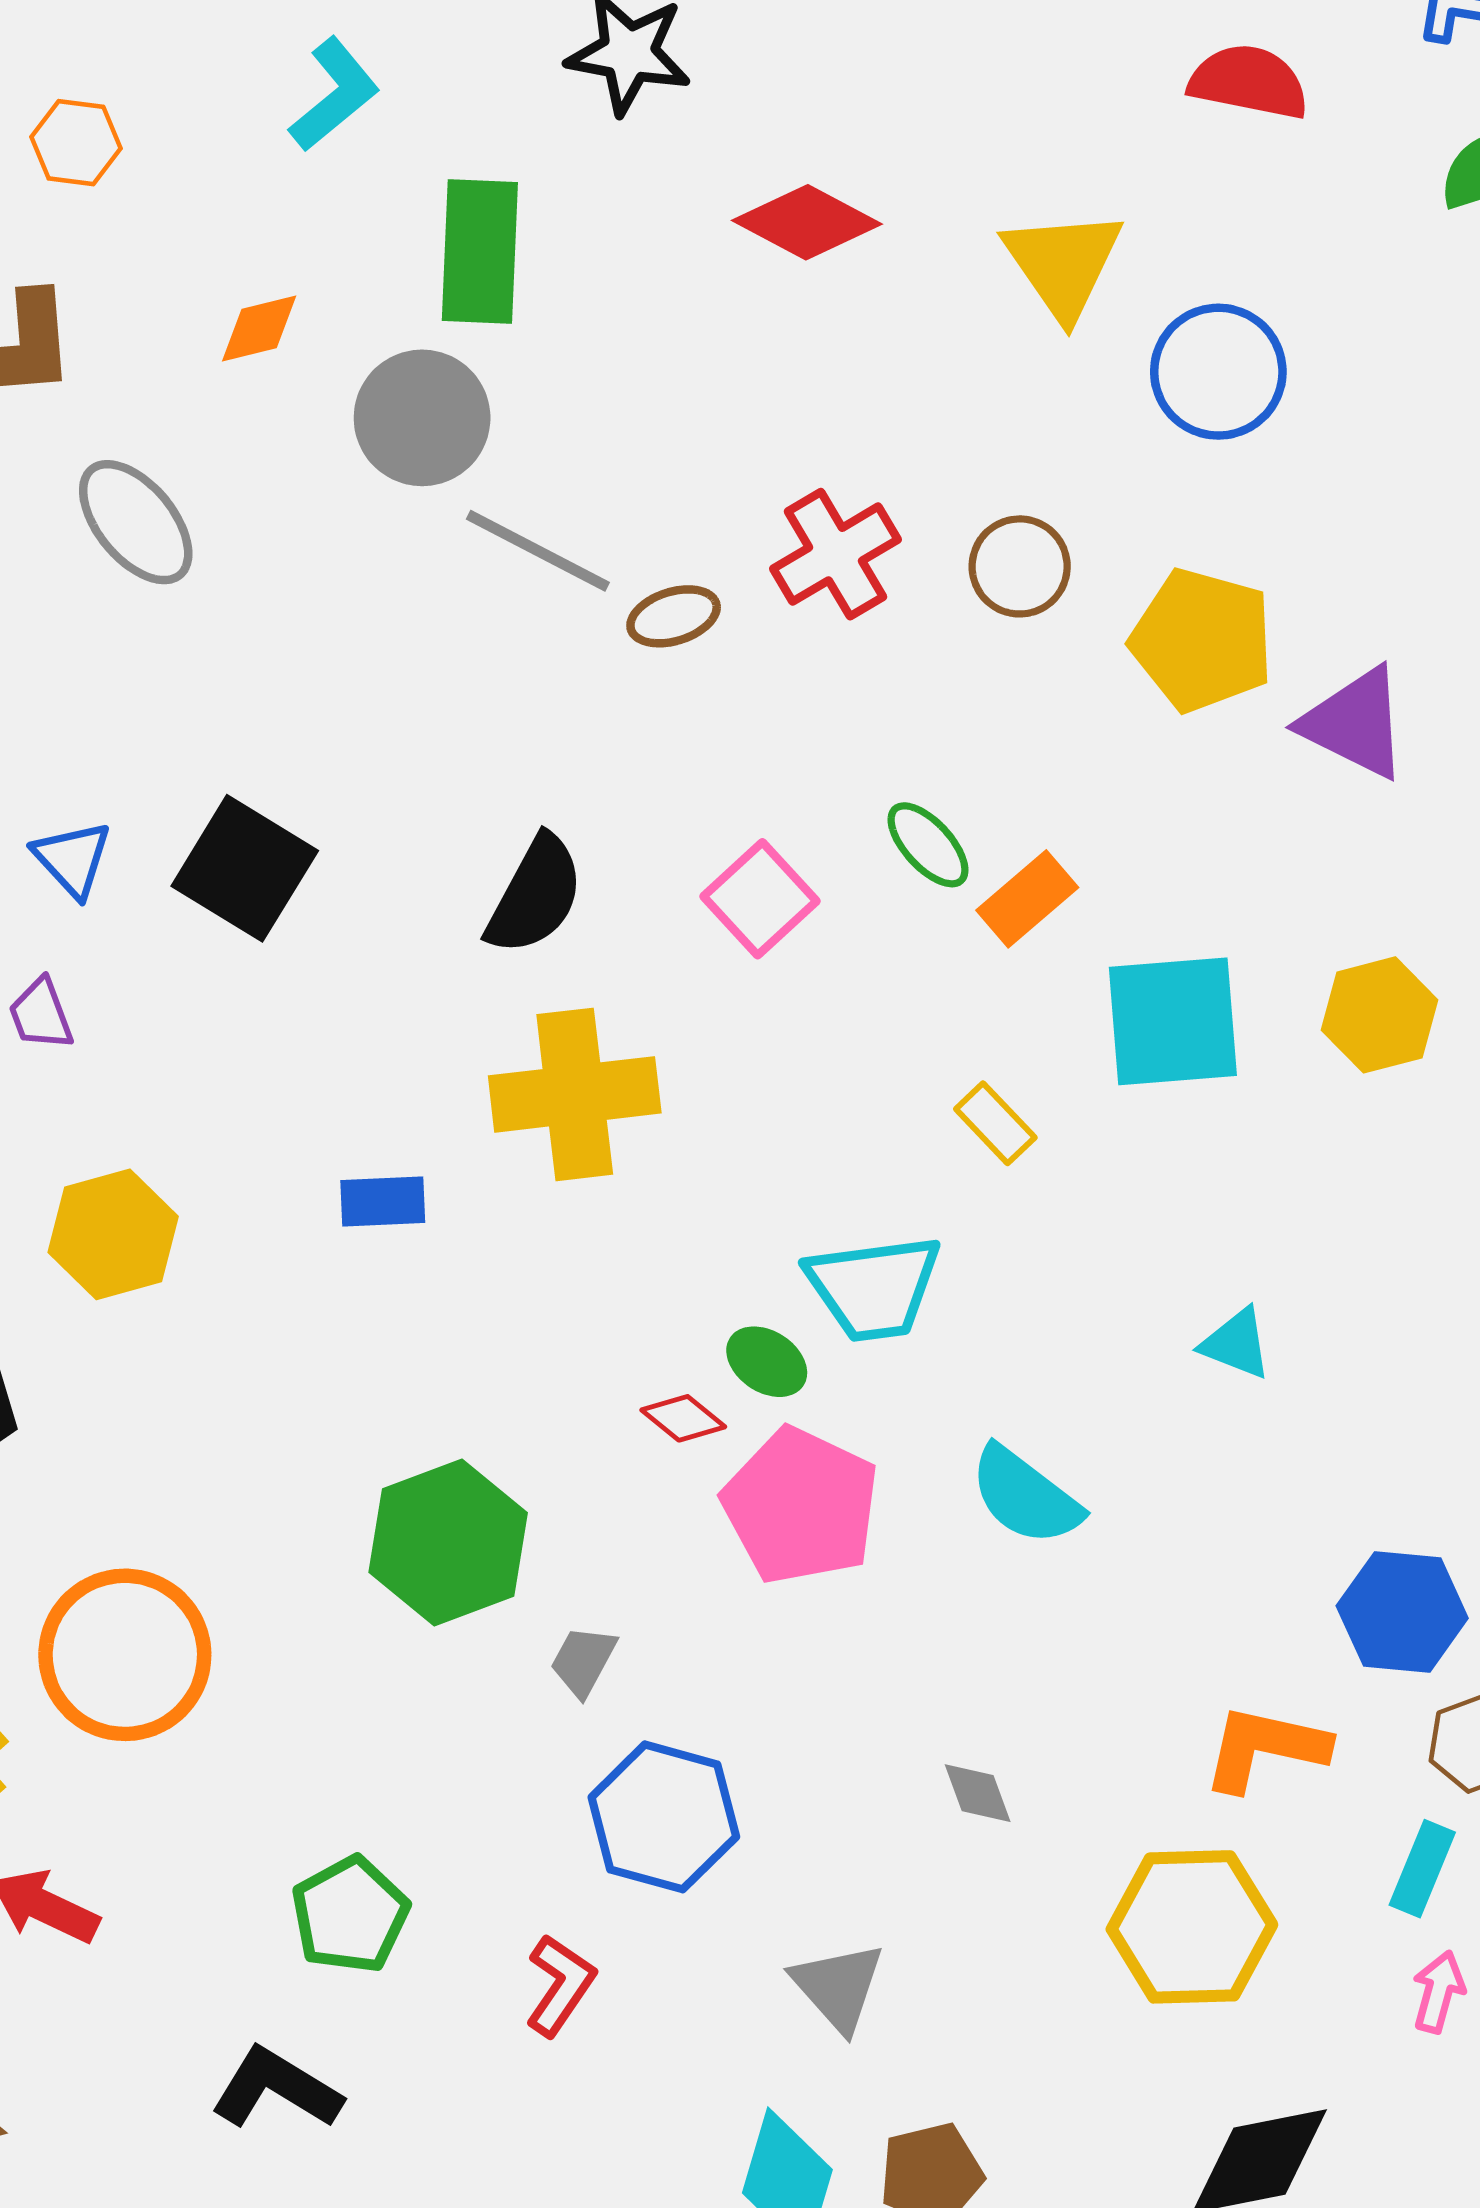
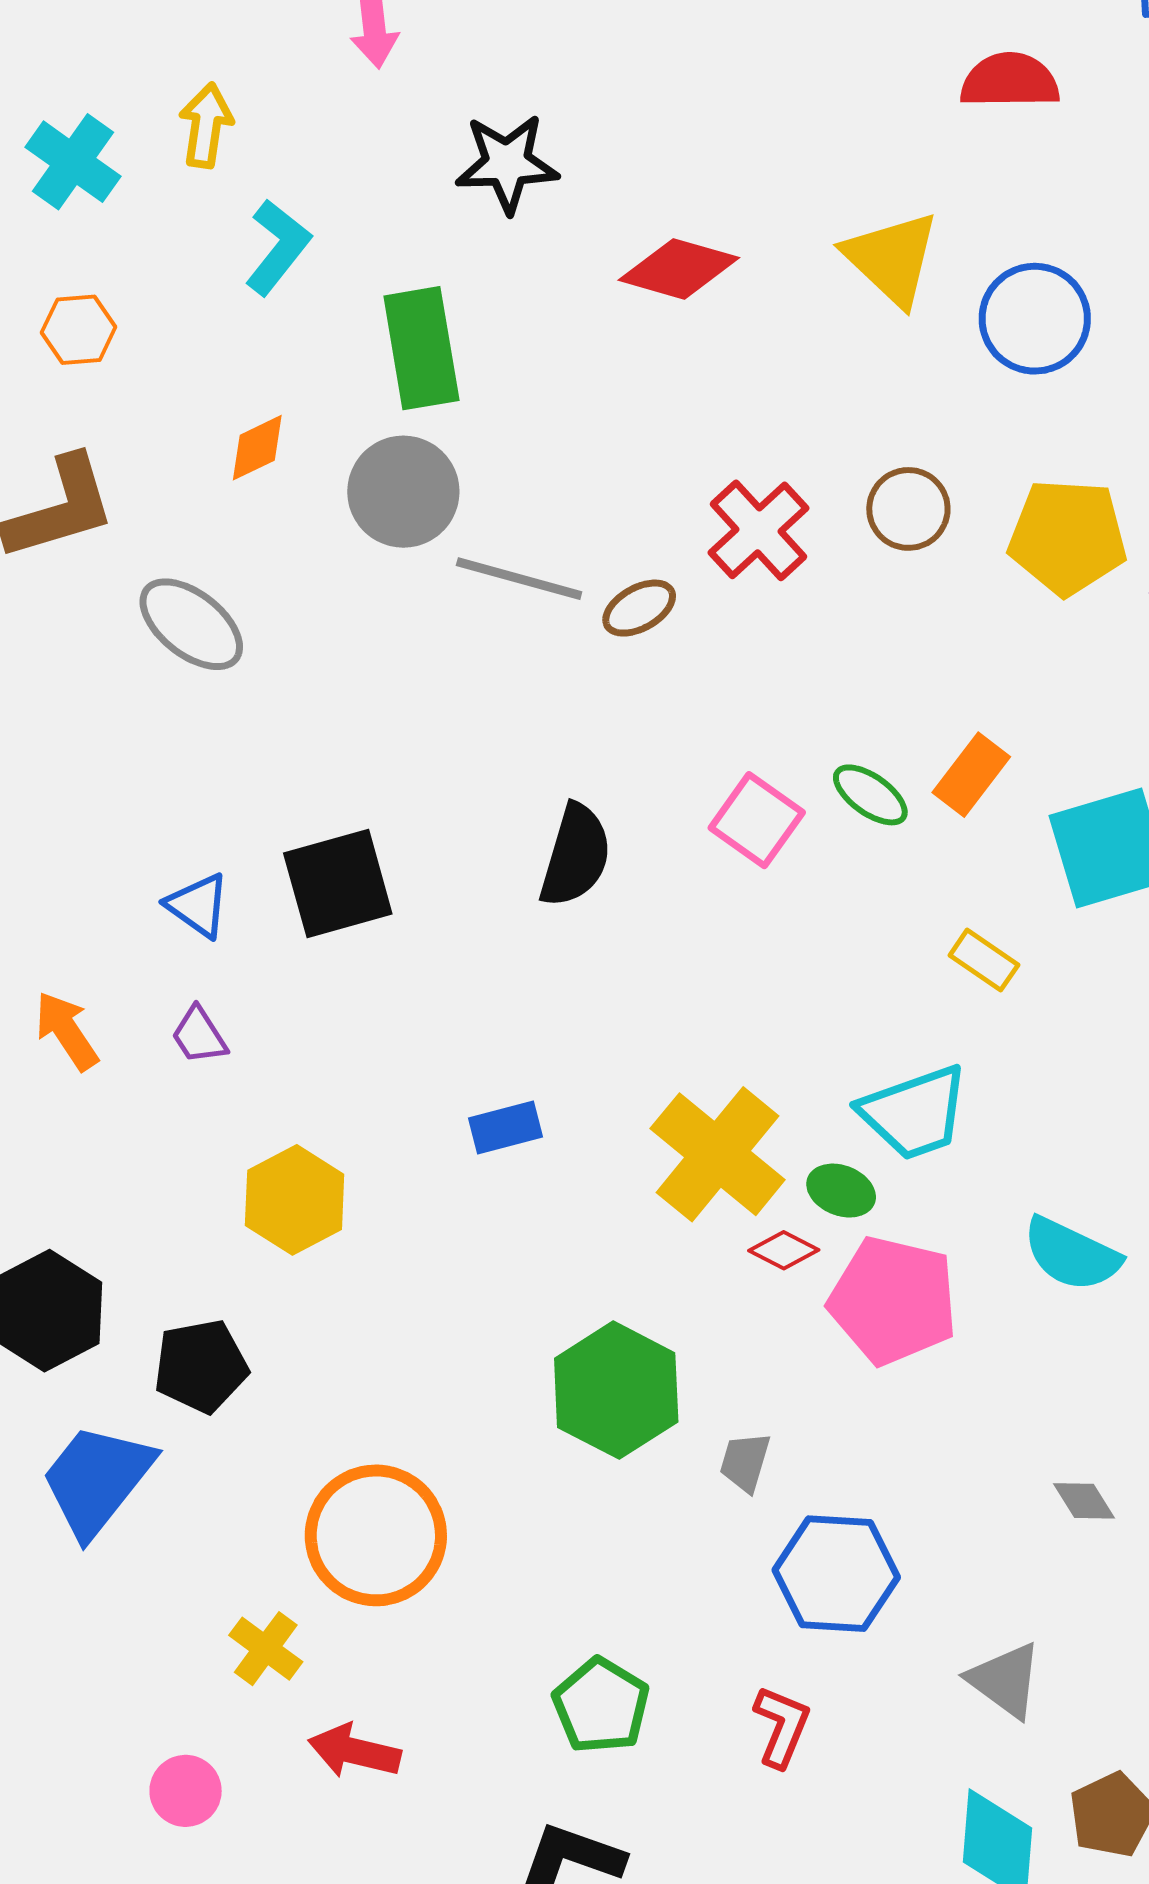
green ellipse: (928, 845) -> (870, 795), moved
black square: (245, 868) -> (338, 884), turned -35
yellow cross: (575, 1094) -> (718, 1154), moved, turned -32

